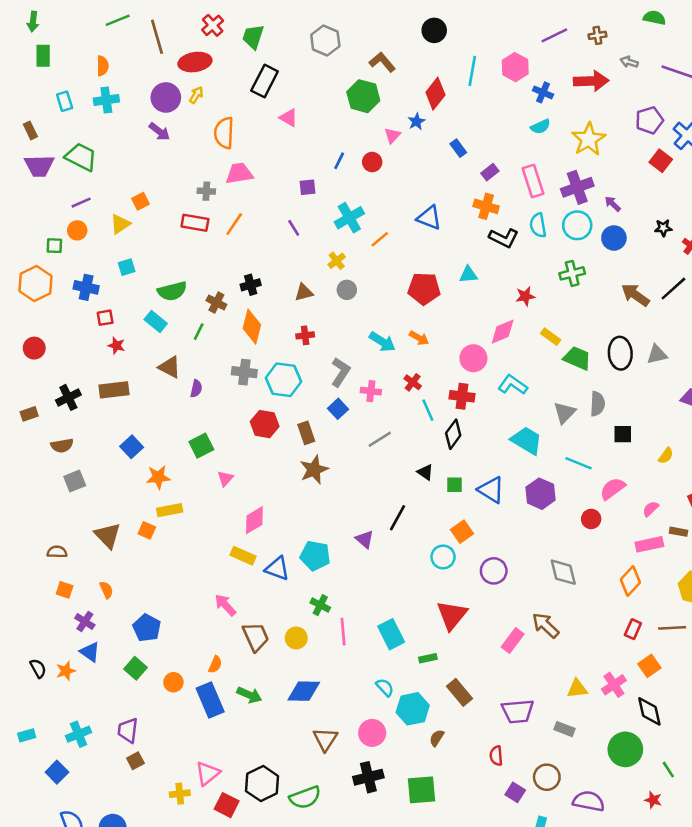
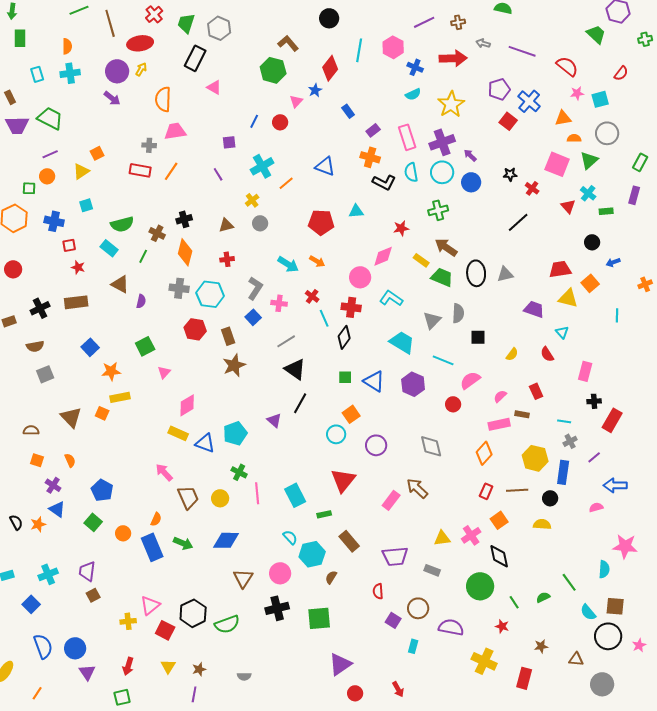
gray hexagon: (325, 41) -> (219, 28), moved
brown arrow: (635, 295) -> (446, 247), moved
black triangle: (425, 472) -> (295, 369), moved, size x1.6
cyan pentagon: (315, 556) -> (235, 433), turned -30

